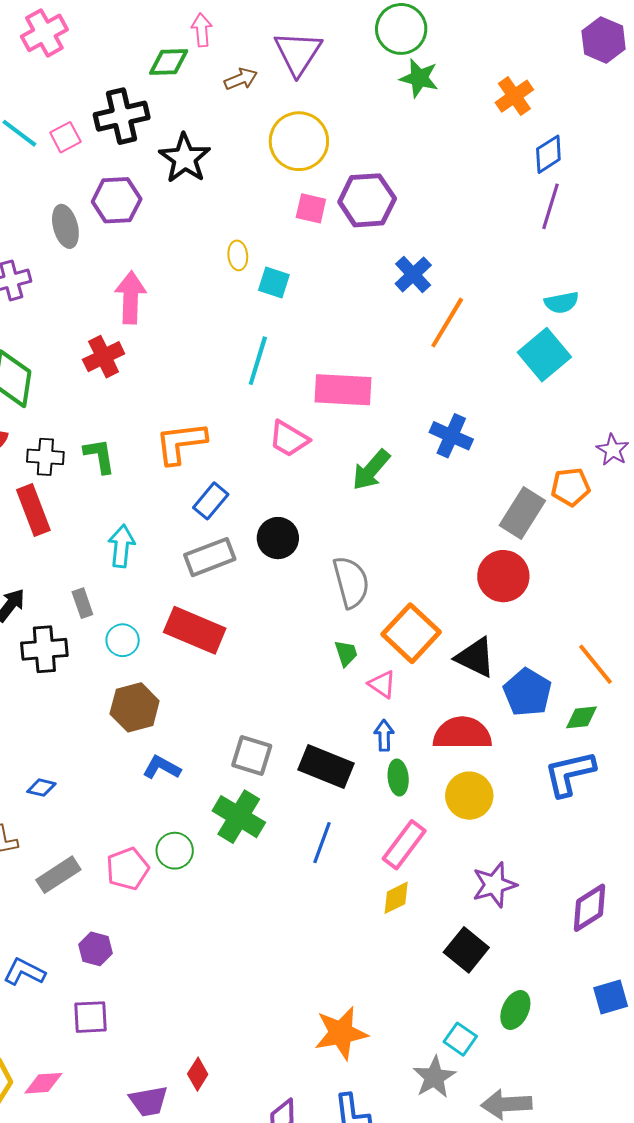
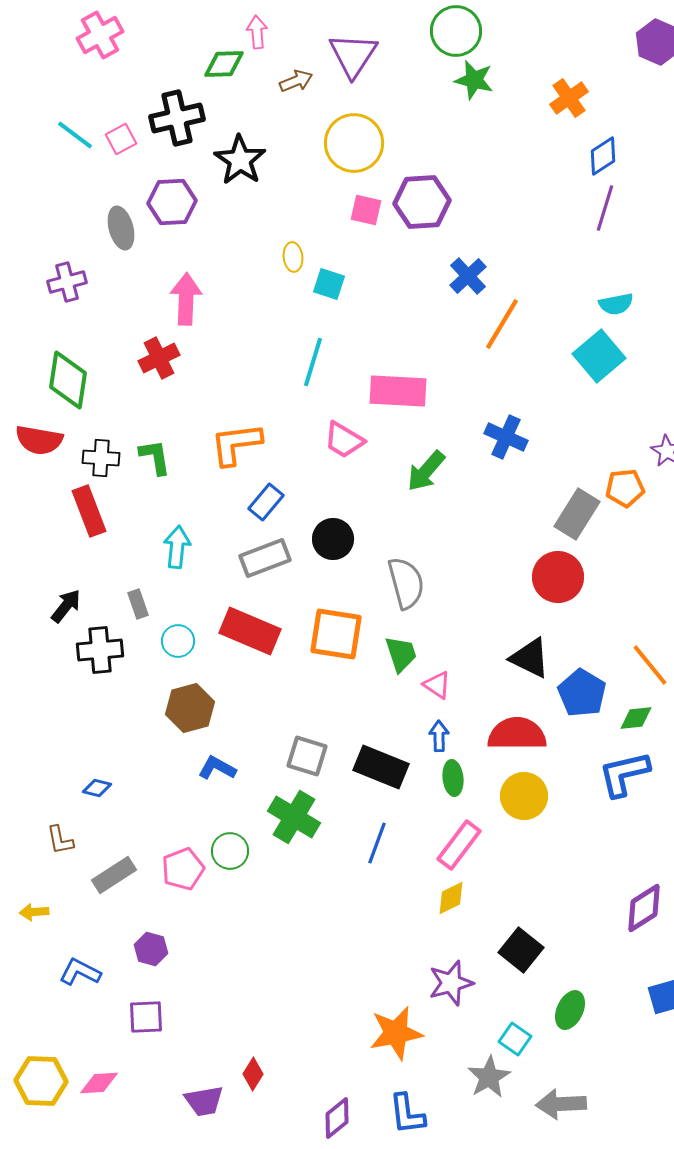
orange square: (411, 633) -> (336, 634), moved, turned -34
green trapezoid: (346, 653) -> (401, 654), size x1.4
purple star: (494, 885) -> (451, 983), moved

